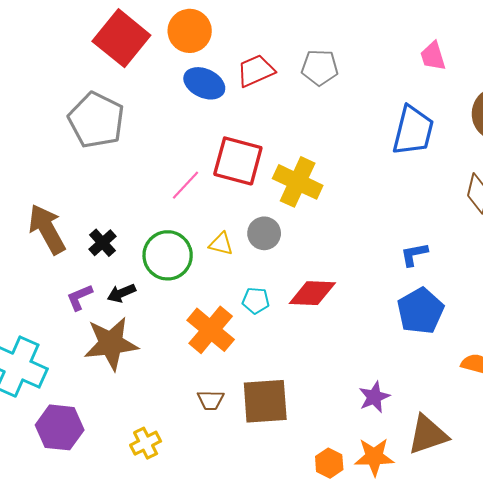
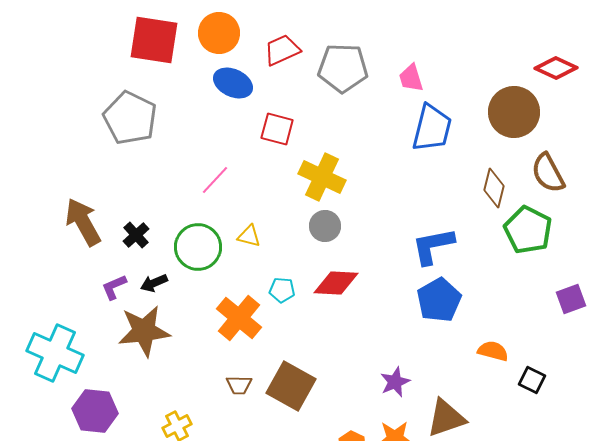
red square: (121, 38) -> (154, 40), turned -30
pink trapezoid: (433, 56) -> (411, 78), moved
gray pentagon: (320, 68) -> (343, 68), size x1.4
red trapezoid: (256, 71) -> (282, 50), moved
red square: (238, 161) -> (277, 129), moved, size x0.7
gray circle: (264, 233) -> (325, 226), moved
blue L-shape: (414, 254) -> (433, 246), size x1.6
brown square: (265, 401) -> (291, 386), turned 33

